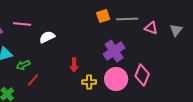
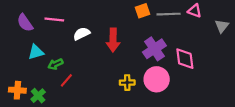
pink triangle: (151, 28) -> (195, 11), moved
red arrow: (74, 65) -> (113, 40), moved, size x1.5
pink diamond: (142, 75) -> (185, 59), moved, turned -30

